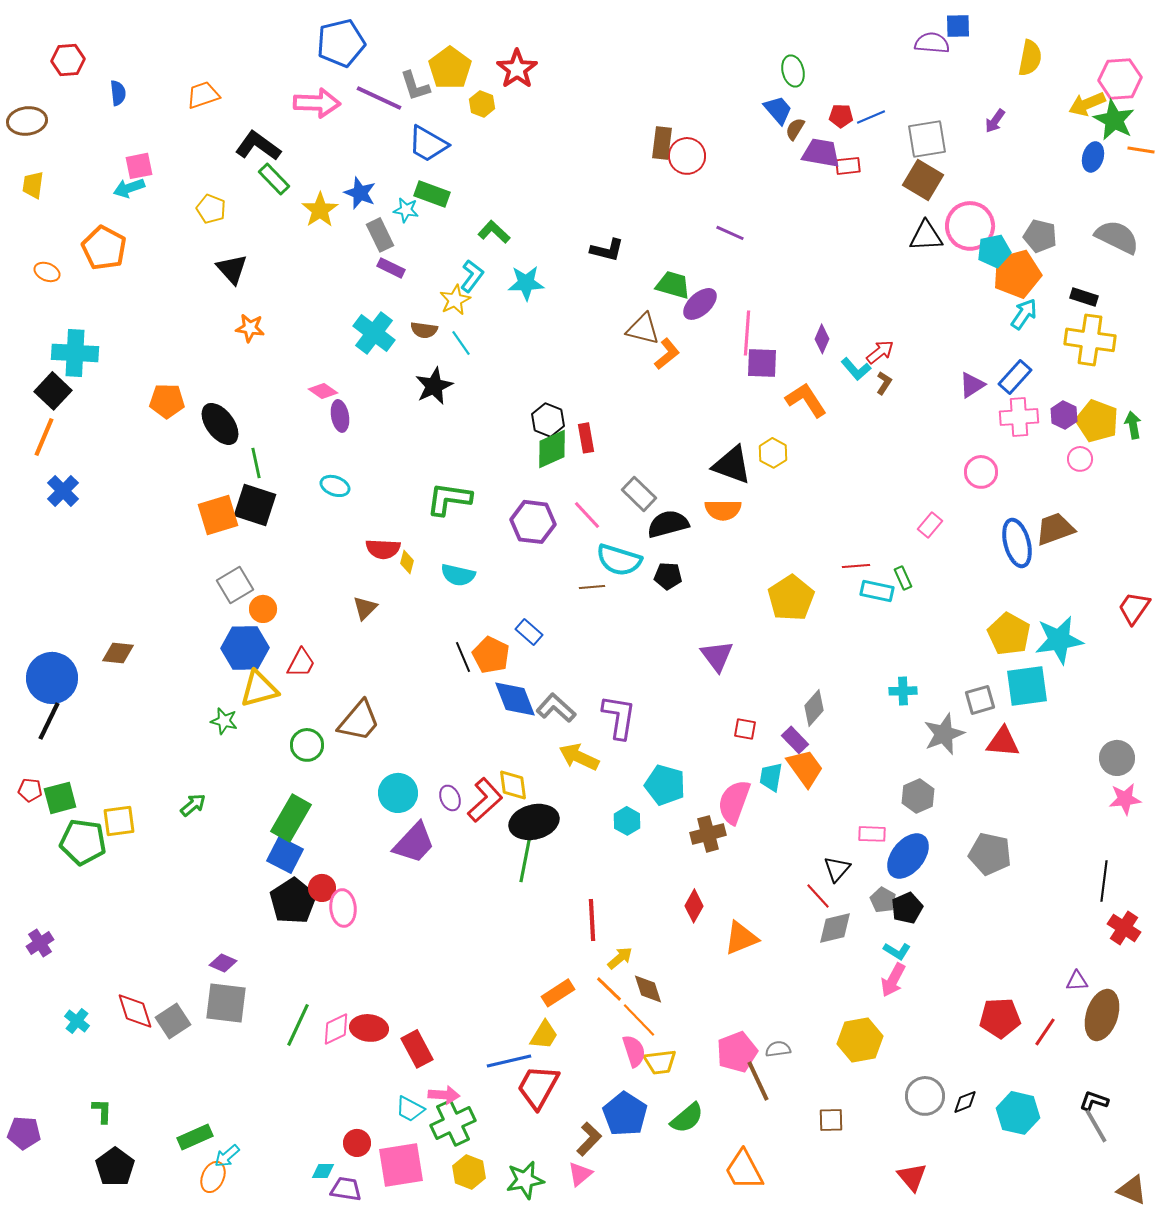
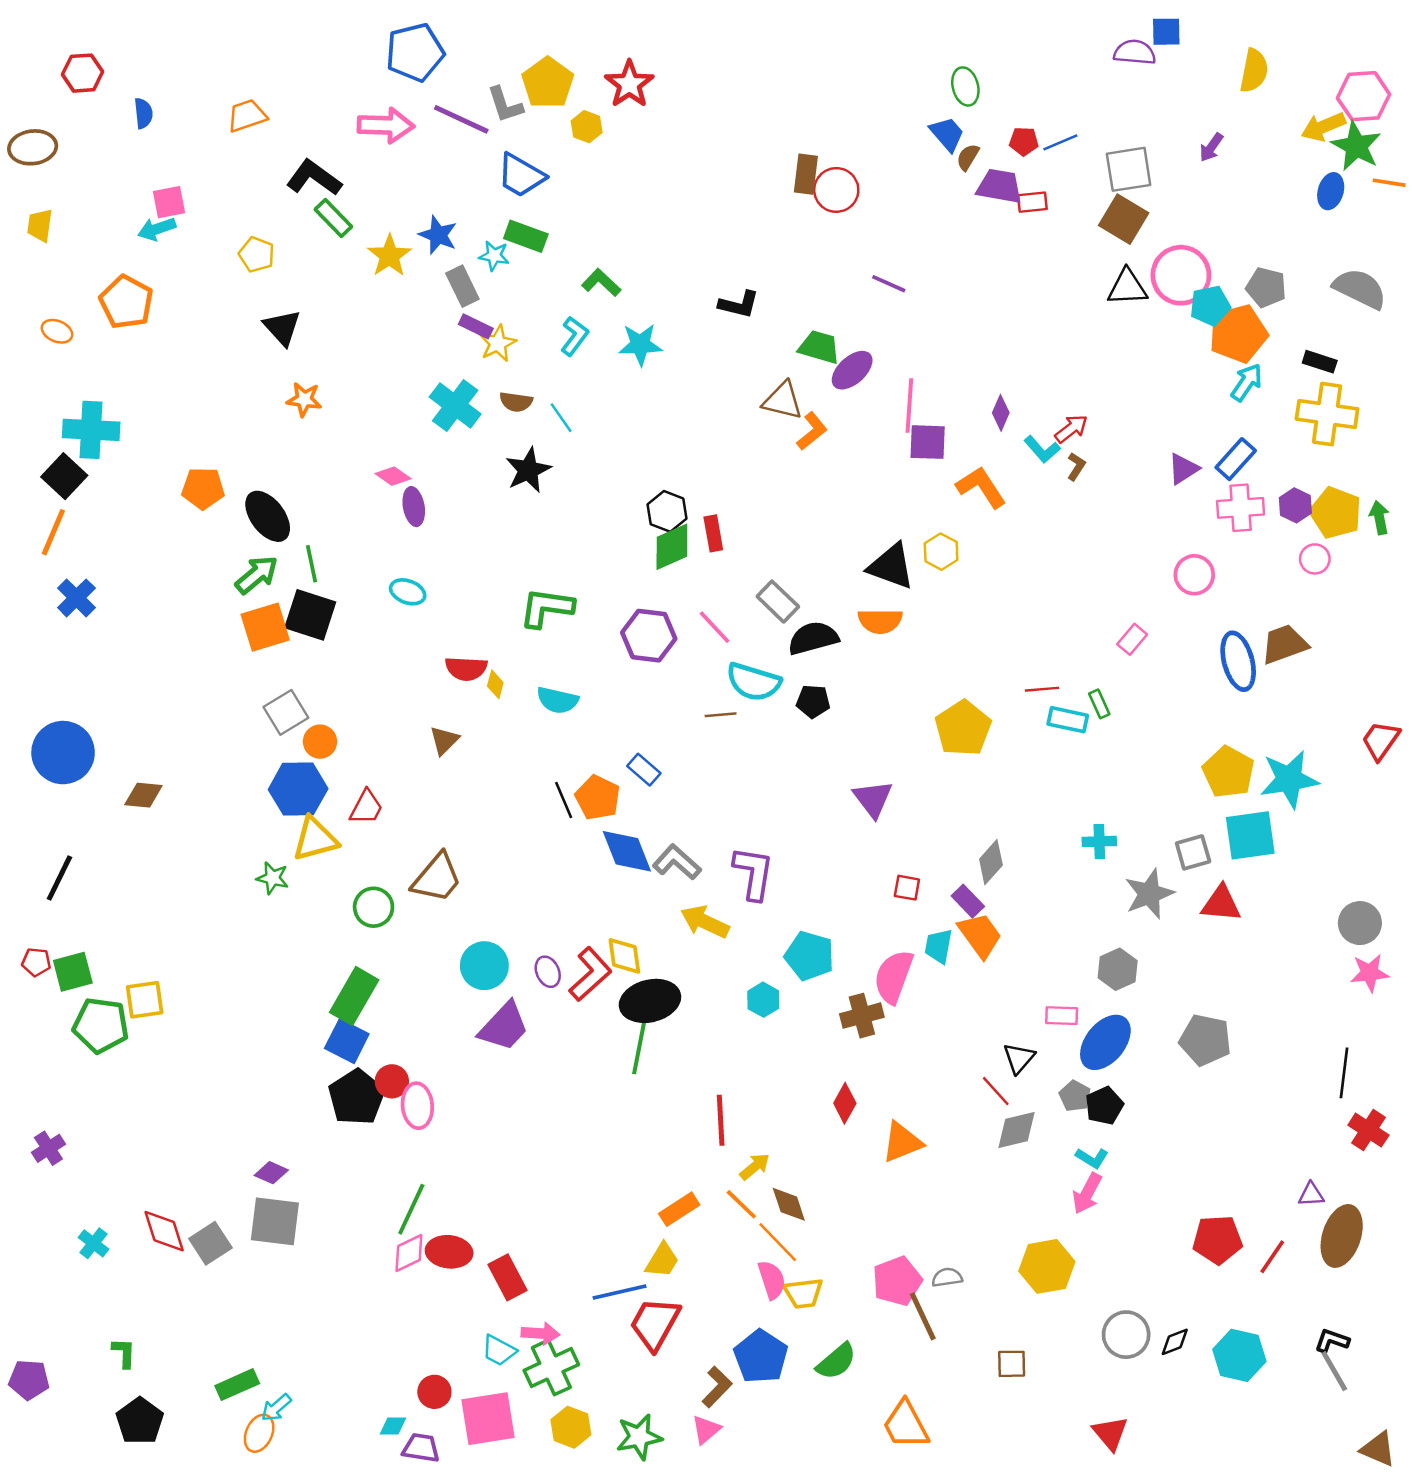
yellow star: (455, 300) -> (498, 343), moved
blue circle: (52, 678) -> (63, 753), moved
green arrow: (193, 805) -> (257, 575), moved, size x1.4
green line: (298, 1025) -> (411, 1209), moved

